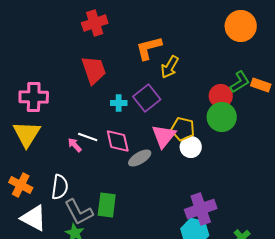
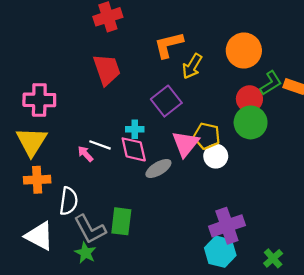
orange circle: (241, 26) -> (244, 51), moved
cyan cross: (119, 103) -> (135, 129), moved
orange cross: (21, 185) -> (37, 180), moved, turned -30

